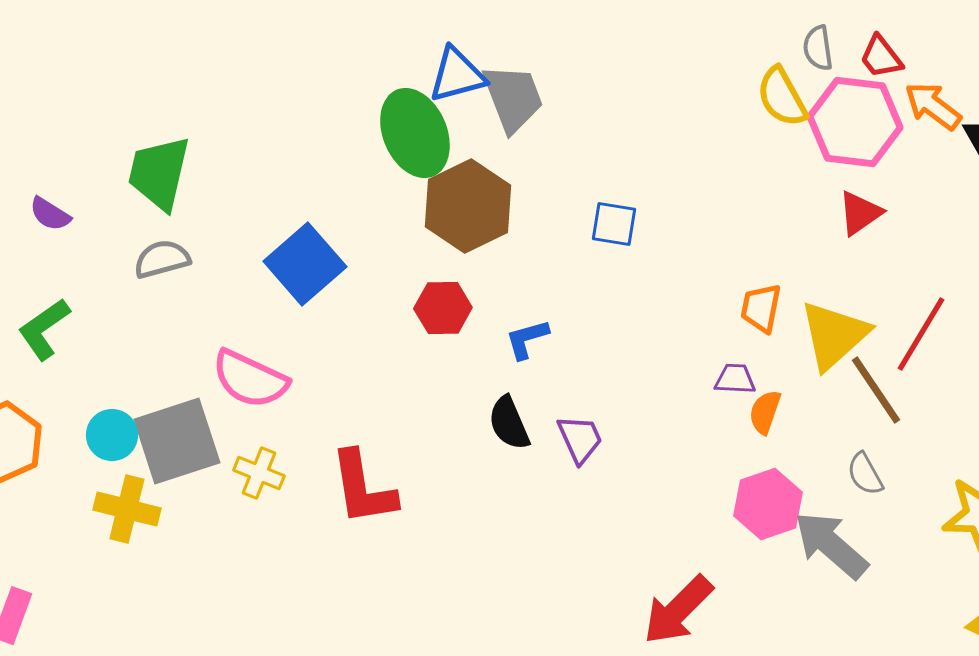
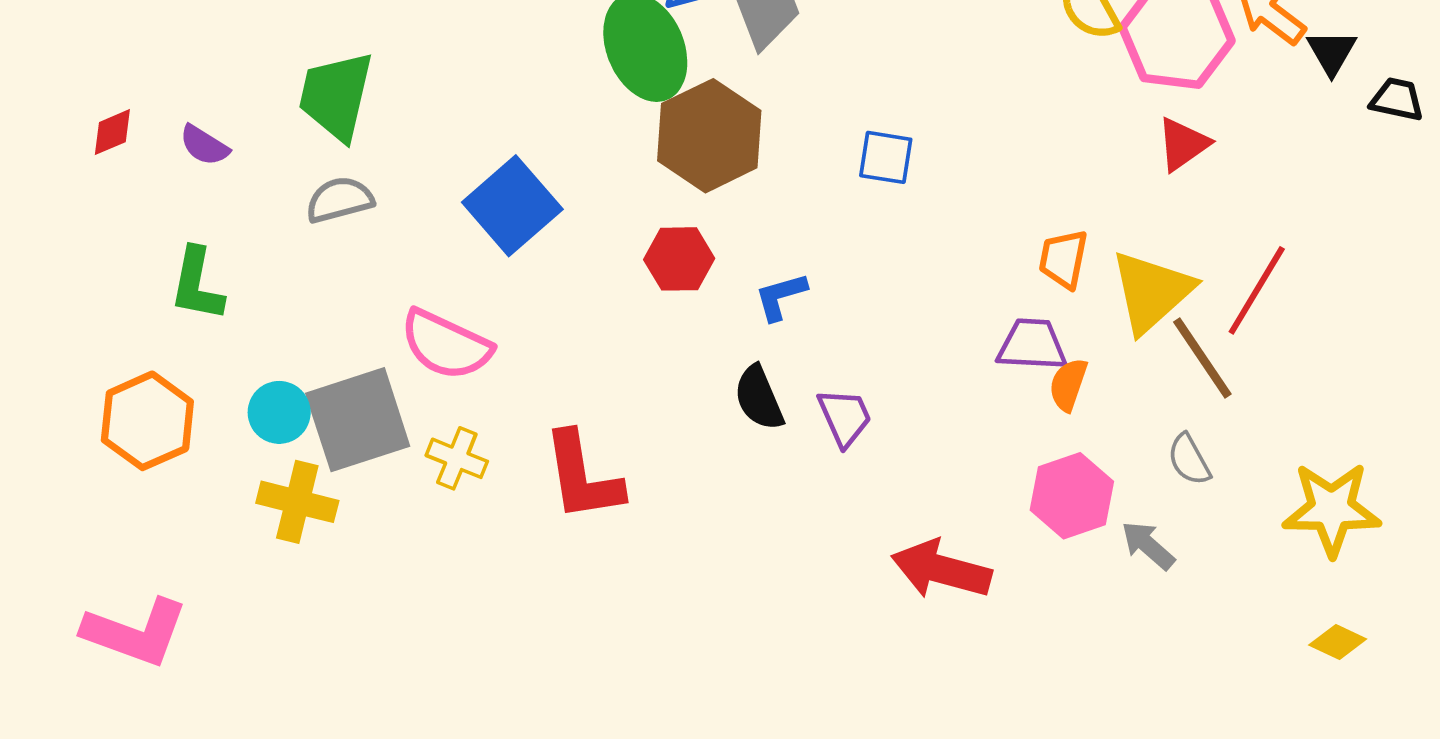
green L-shape: (44, 329) -> (197, 284), turned -44
purple trapezoid: (735, 379) -> (1032, 345), size x1.4
gray arrow: (831, 545) -> (1148, 545), size x0.6
red arrow: (678, 610) -> (941, 569), moved, turned 60

